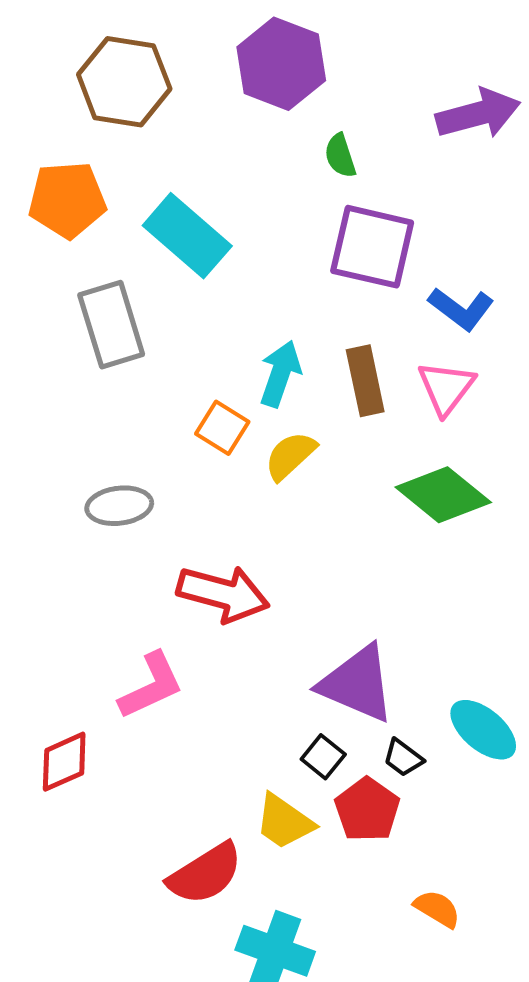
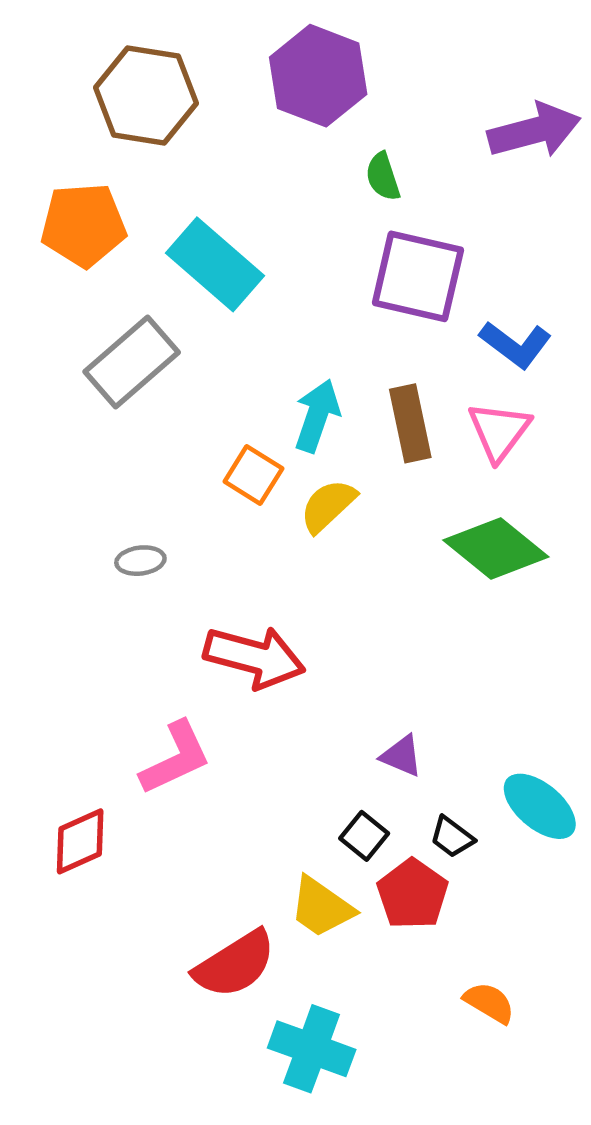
gray rectangle: (111, 325) -> (132, 362), turned 66
gray ellipse: (119, 506) -> (140, 561), size x0.7
purple triangle: (357, 684) -> (402, 756), size x0.5

